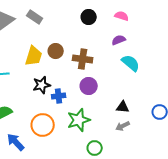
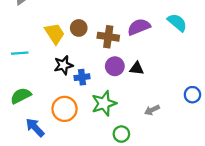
purple semicircle: (119, 40) -> (139, 27), moved, size x1.5
yellow trapezoid: (34, 56) -> (55, 33), turned -50
cyan semicircle: (131, 63) -> (177, 23), moved
black triangle: (123, 107) -> (137, 68), moved

